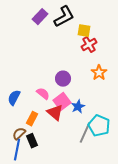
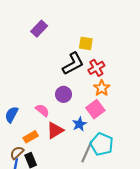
black L-shape: (64, 17) -> (73, 64), moved
red cross: (89, 45) -> (96, 68), moved
pink square: (62, 102) -> (95, 109), moved
red triangle: (55, 113) -> (55, 130), turned 48
orange rectangle: (32, 119) -> (31, 137), turned 32

